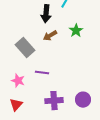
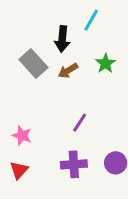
gray rectangle: (25, 48) -> (33, 63), moved
purple line: (42, 73) -> (80, 123), moved, turned -64

